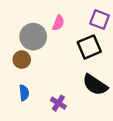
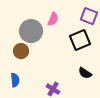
black semicircle: (95, 85) -> (85, 73), size x0.6
blue semicircle: (24, 93) -> (15, 80), moved

